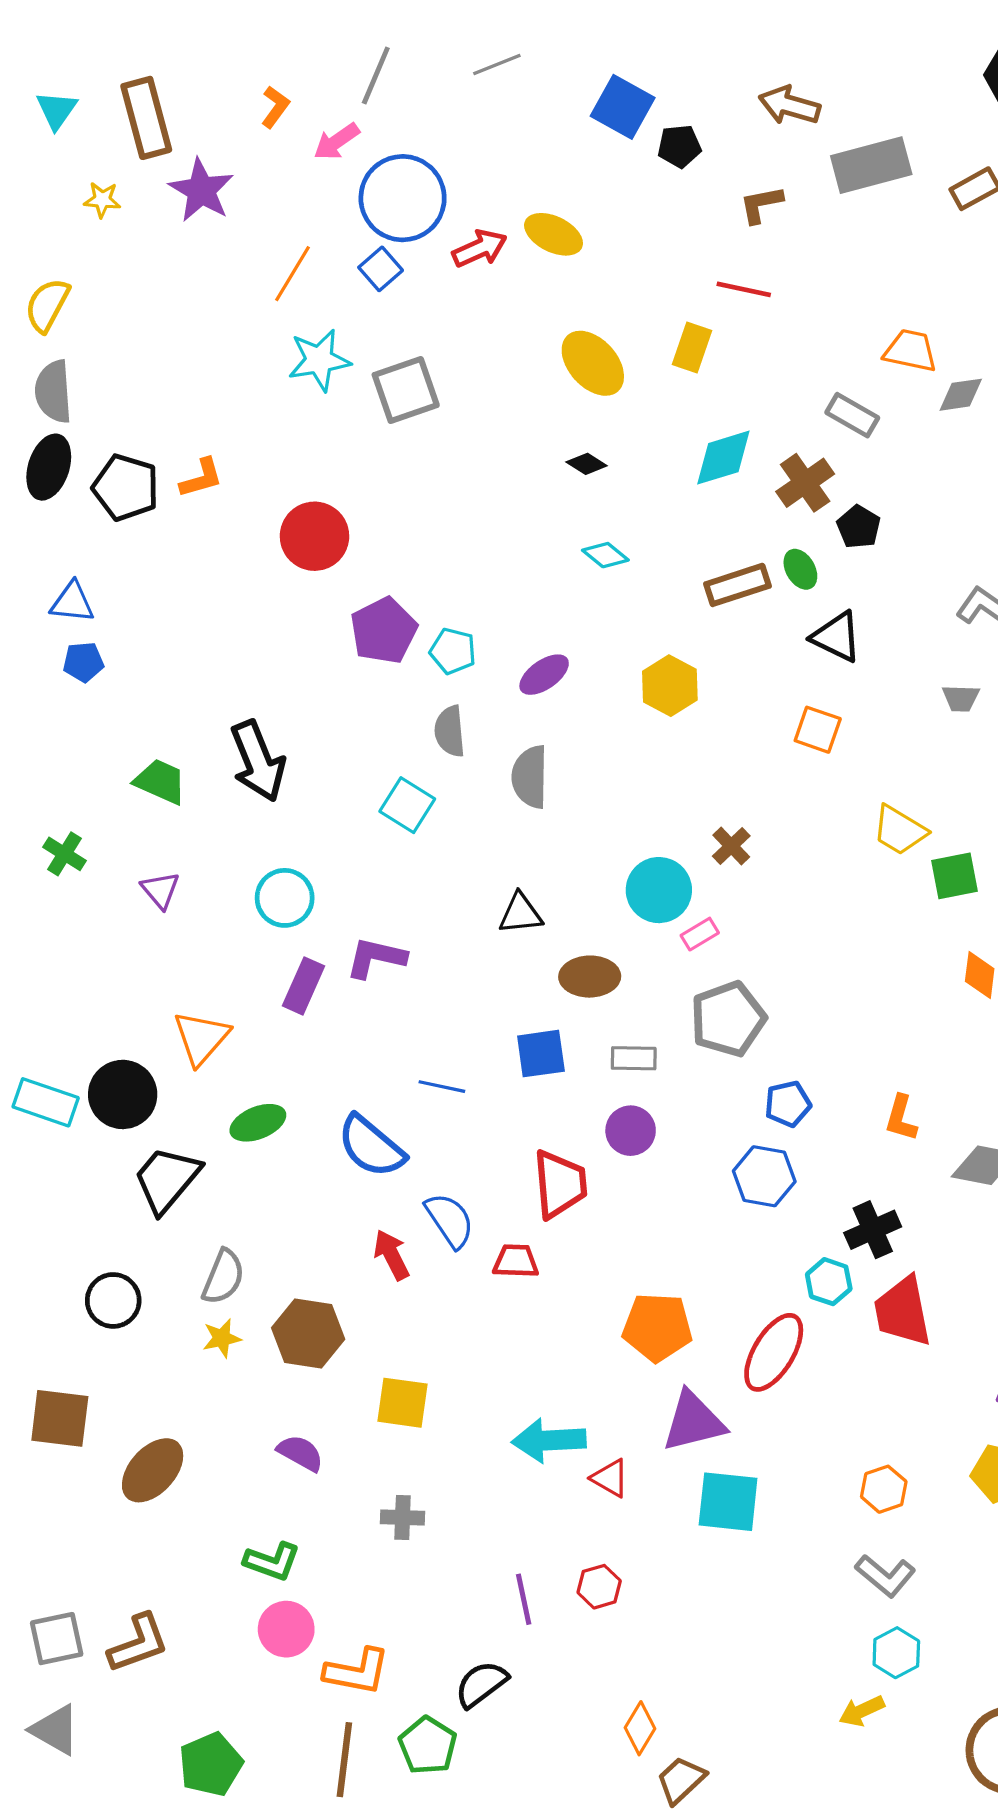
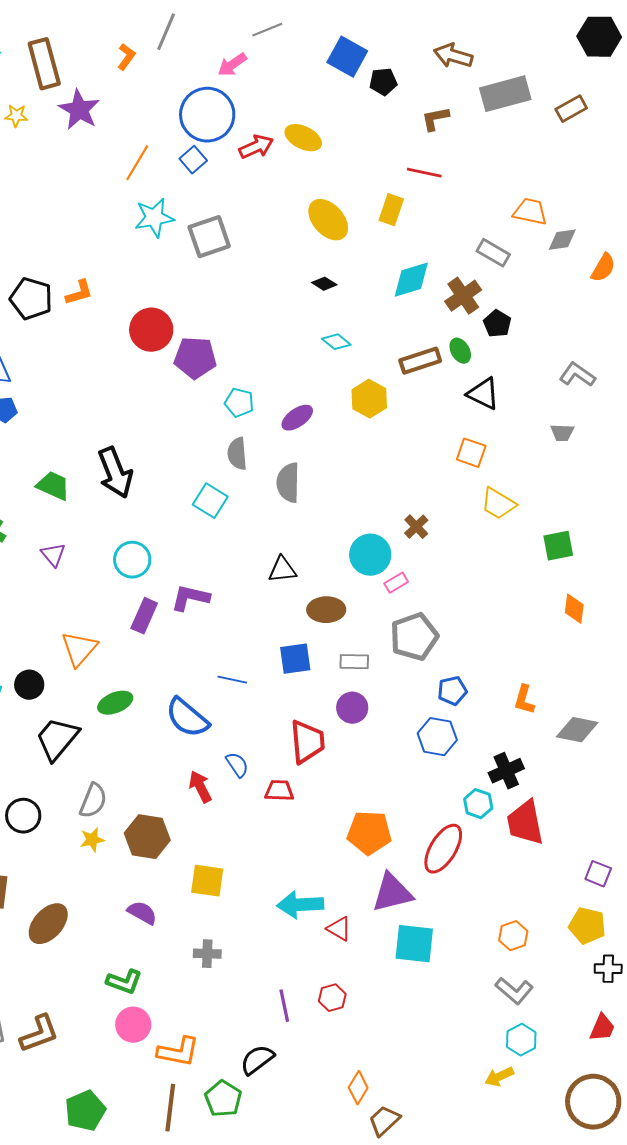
gray line: (376, 75) -> (166, 32), moved
pink arrow: (337, 142) -> (232, 65), moved
purple pentagon: (384, 631) -> (195, 358), moved, turned 30
yellow hexagon: (670, 686) -> (369, 399), moved
yellow trapezoid: (899, 830) -> (498, 504), moved
black circle: (123, 1094) -> (29, 685), size x0.7
blue semicircle: (450, 1220) -> (237, 765), size x0.7

